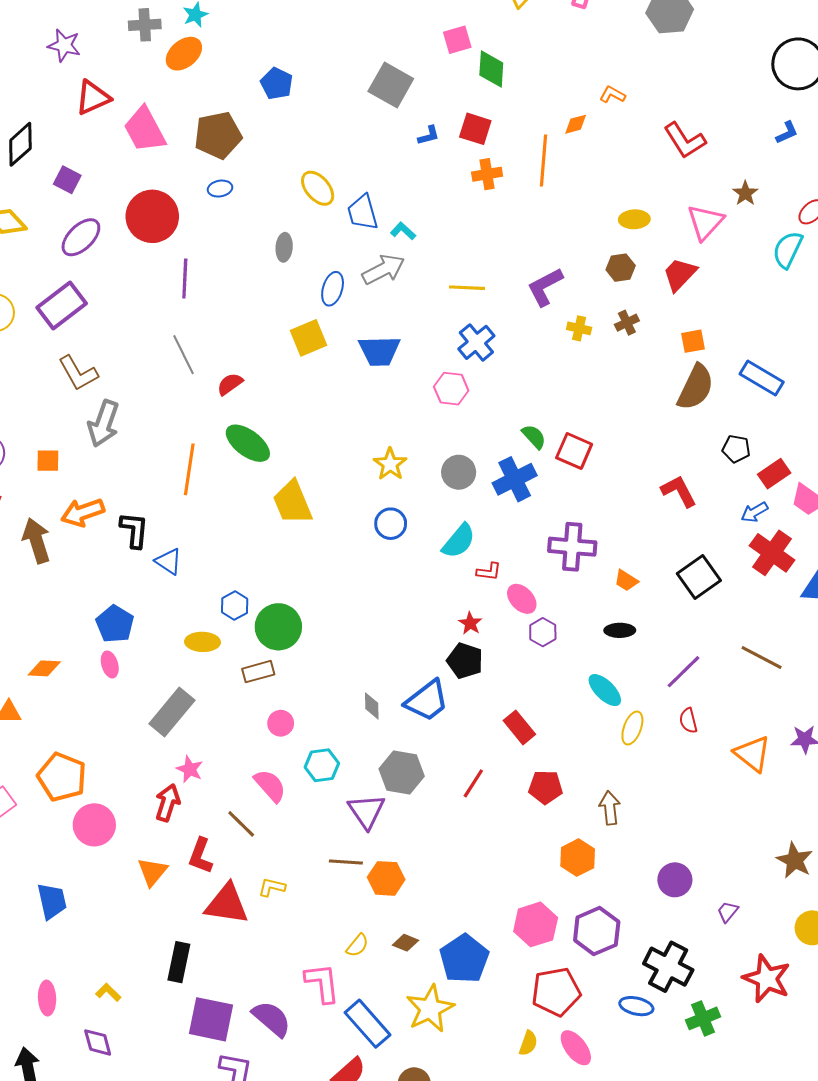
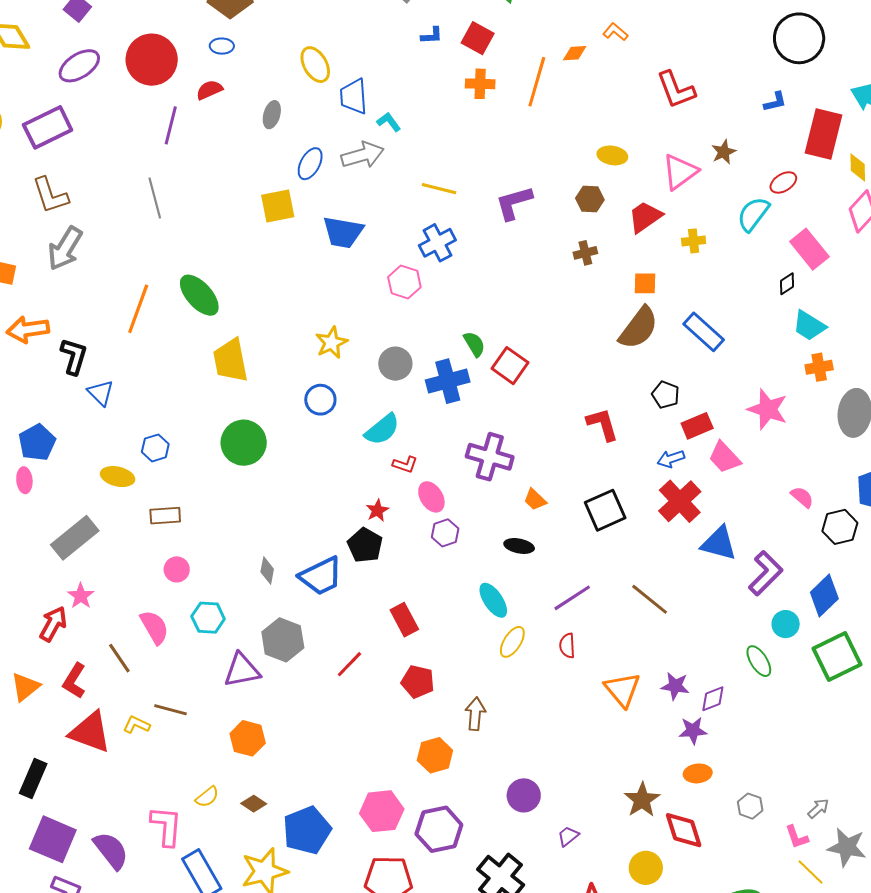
yellow cross: (579, 328) -> (694, 241), moved, turned -30
red semicircle: (230, 384) -> (209, 90), moved
green circle: (278, 627) -> (244, 443), moved
purple triangle: (367, 811) -> (242, 670), turned 42
brown line: (346, 862) -> (171, 710), moved

